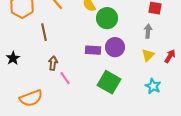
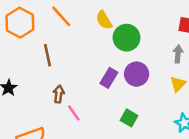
purple rectangle: (93, 50) -> (109, 78), turned -63
green square: (109, 82) -> (129, 118), size x0.6

